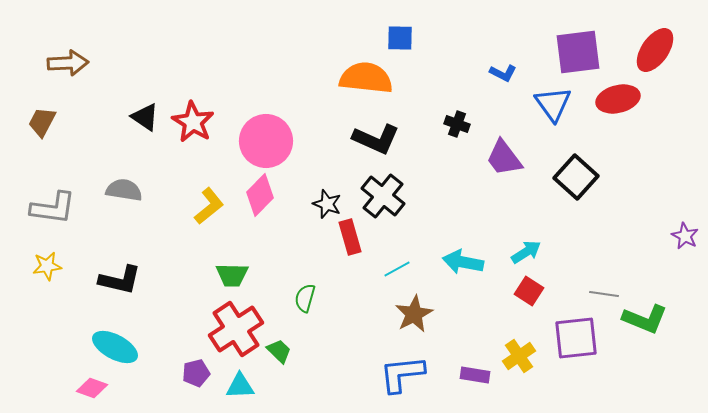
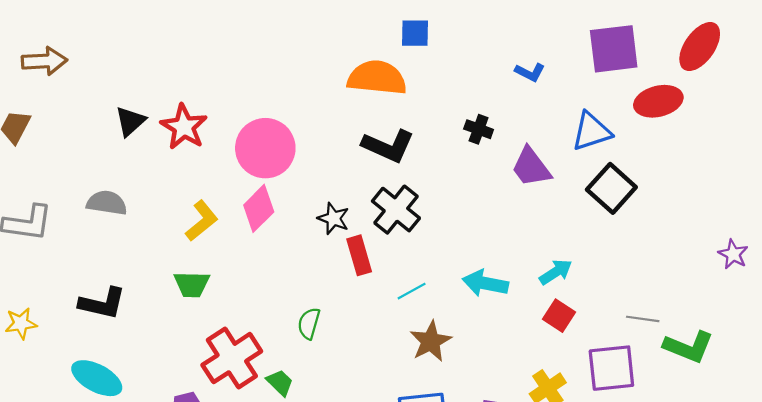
blue triangle: (553, 104) -> (591, 131), moved, turned 48
black triangle: (145, 117) -> (130, 121), turned 44
yellow star: (47, 266) -> (21, 323), moved
green trapezoid: (232, 275) -> (192, 284), moved

